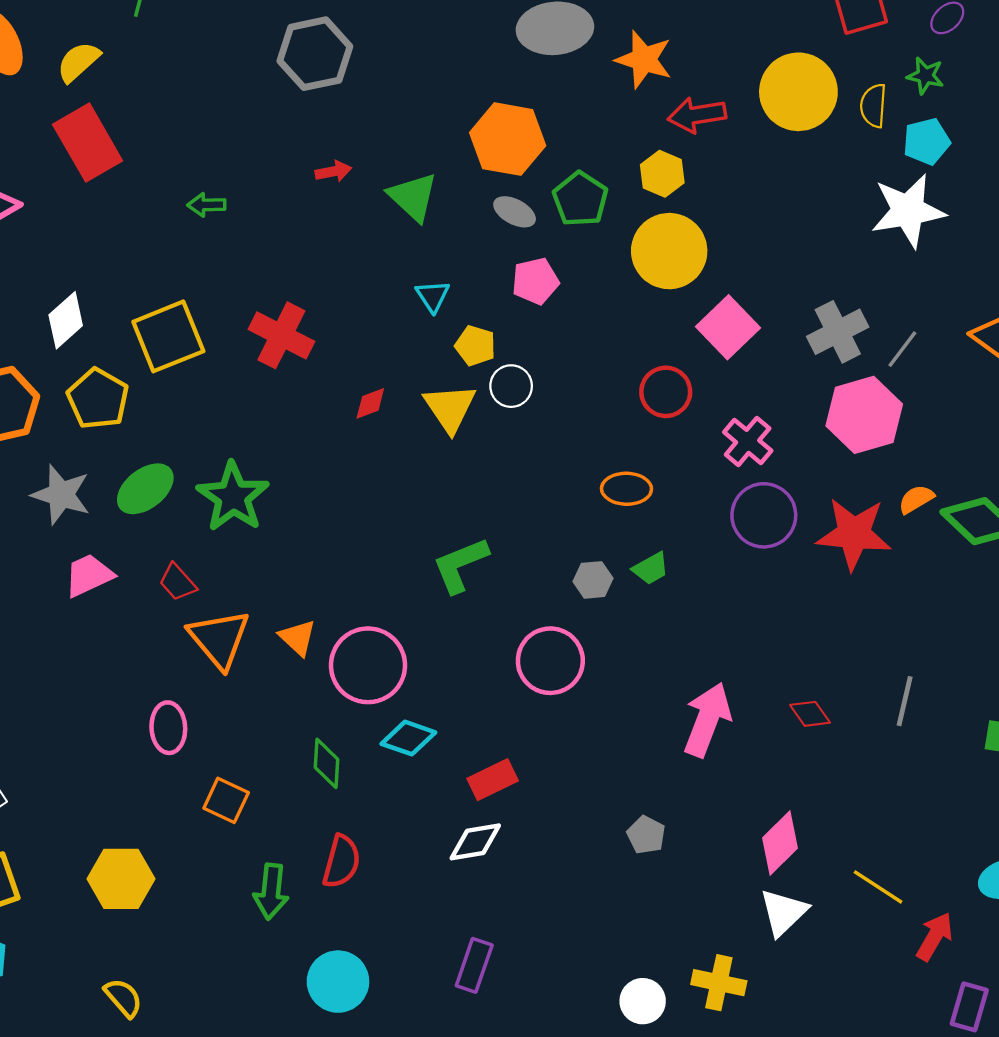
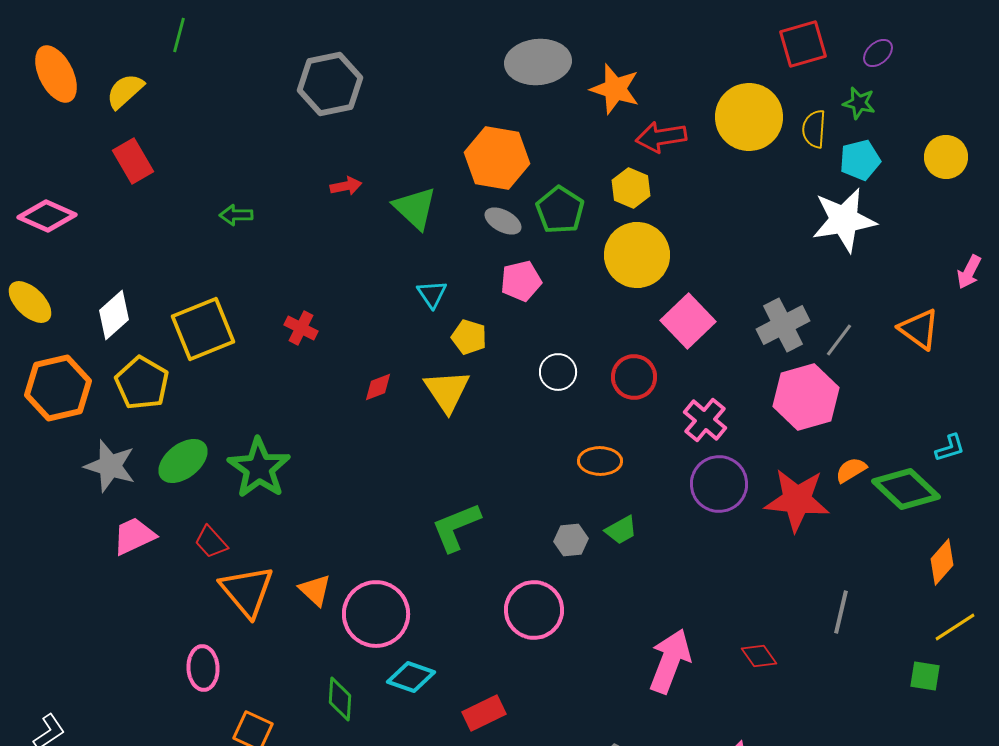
red rectangle: (88, 143) -> (133, 161), size x0.7
red cross: (281, 335) -> (301, 328), size x0.6
white circle: (511, 386) -> (558, 372), moved
gray line: (905, 701) -> (841, 612), moved

